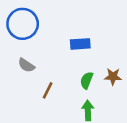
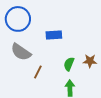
blue rectangle: (80, 44) -> (54, 35), moved
gray semicircle: (26, 65) -> (21, 52), size x1.5

